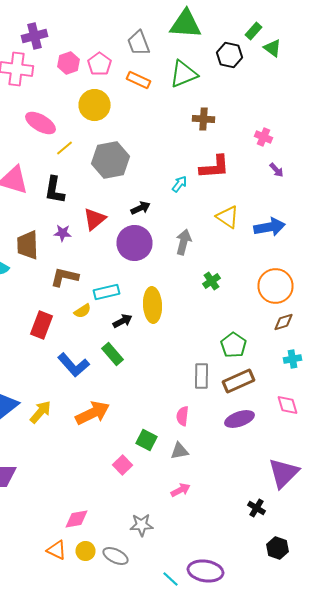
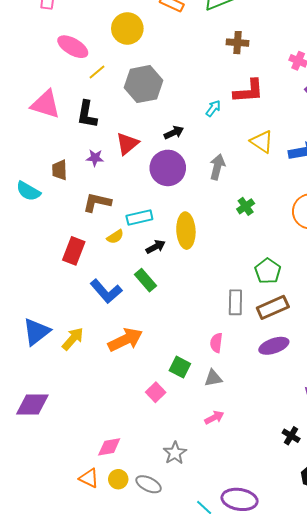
brown trapezoid: (28, 245) -> (60, 170), size x0.7
gray star: (142, 525) -> (175, 453), turned -30

